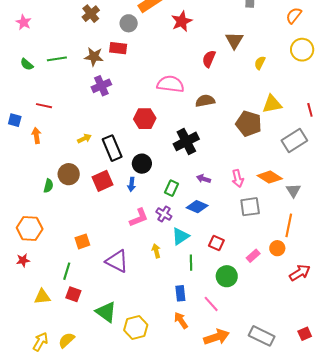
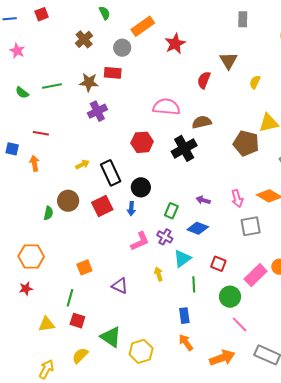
black cross: (186, 141) -> (184, 148), moved
pink rectangle: (253, 256) -> (256, 275), size x1.6
purple triangle: (117, 261) -> (120, 286), size x0.7
pink line: (211, 304) -> (240, 324), moved
yellow semicircle: (66, 340) -> (80, 356), moved

